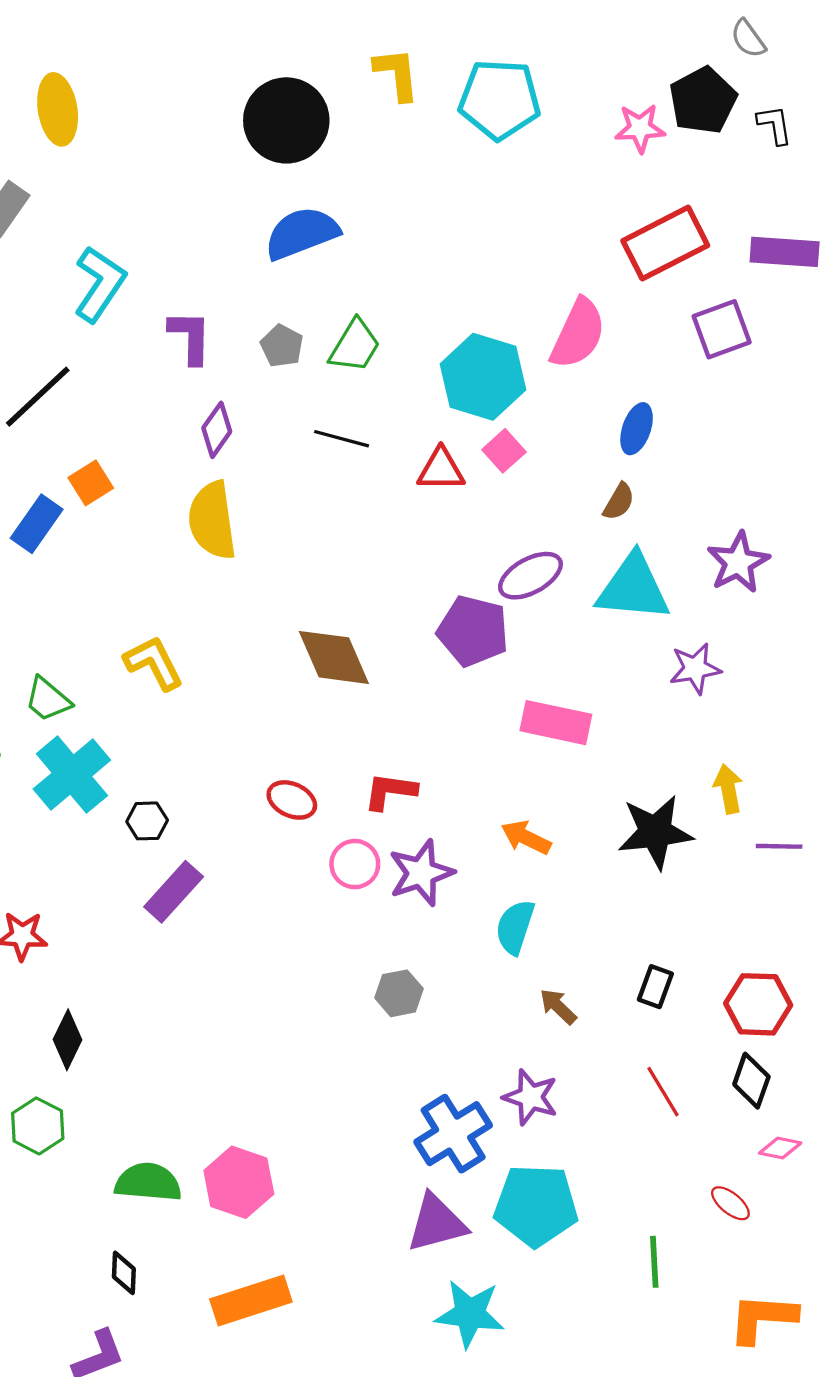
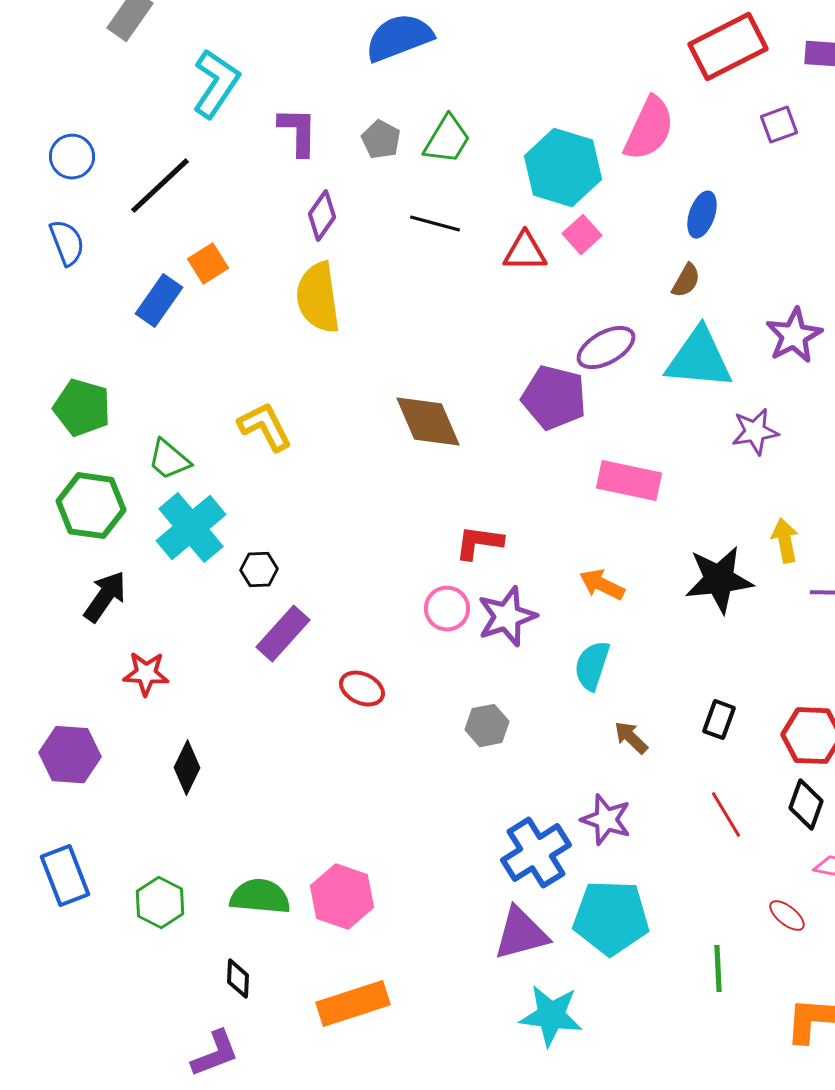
purple square: (722, 329) -> (779, 125), size x0.7
red ellipse: (292, 800) -> (362, 689), moved
green hexagon: (38, 1126) -> (160, 903), moved

